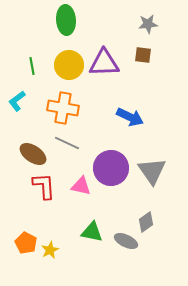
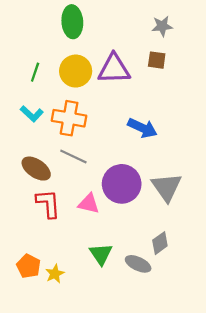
green line: (32, 66) -> (35, 72), turned 30
cyan L-shape: (17, 101) -> (32, 114), moved, turned -100
green triangle: (92, 232) -> (101, 254), turned 45

